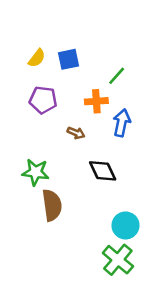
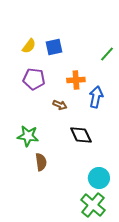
green line: (117, 76) -> (107, 54), moved
brown semicircle: (52, 205) -> (41, 162), size x0.7

